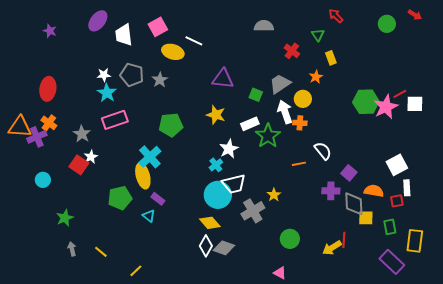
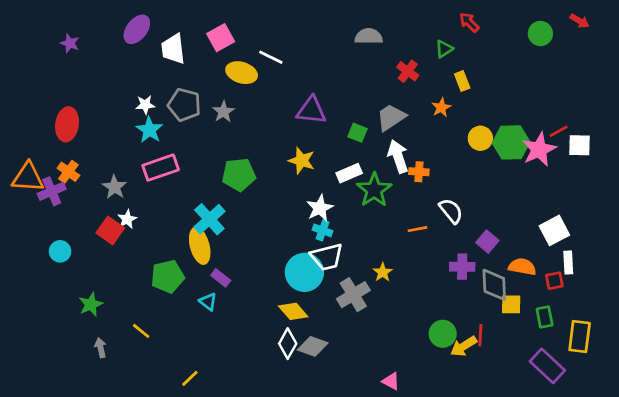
green triangle: (318, 35) -> (444, 49), turned 32
yellow circle: (303, 99) -> (480, 138), moved
cyan cross: (216, 165) -> (323, 230), moved, turned -32
green circle: (290, 239) -> (443, 334), moved
yellow line: (101, 252) -> (141, 331), moved

